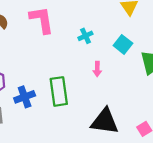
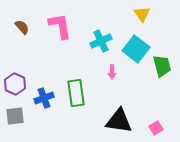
cyan cross: (85, 36) -> (101, 41), size x1.5
cyan square: (123, 44) -> (136, 49), size x1.5

